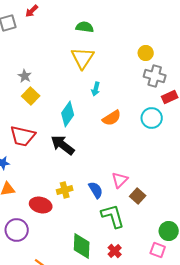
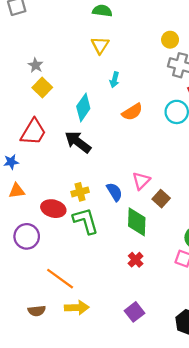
yellow triangle: (83, 58) -> (100, 45), size x0.7
red trapezoid: (23, 136) -> (33, 132), turned -72
green L-shape: (113, 216) -> (86, 221), moved
green diamond: (82, 246) -> (137, 222), moved

